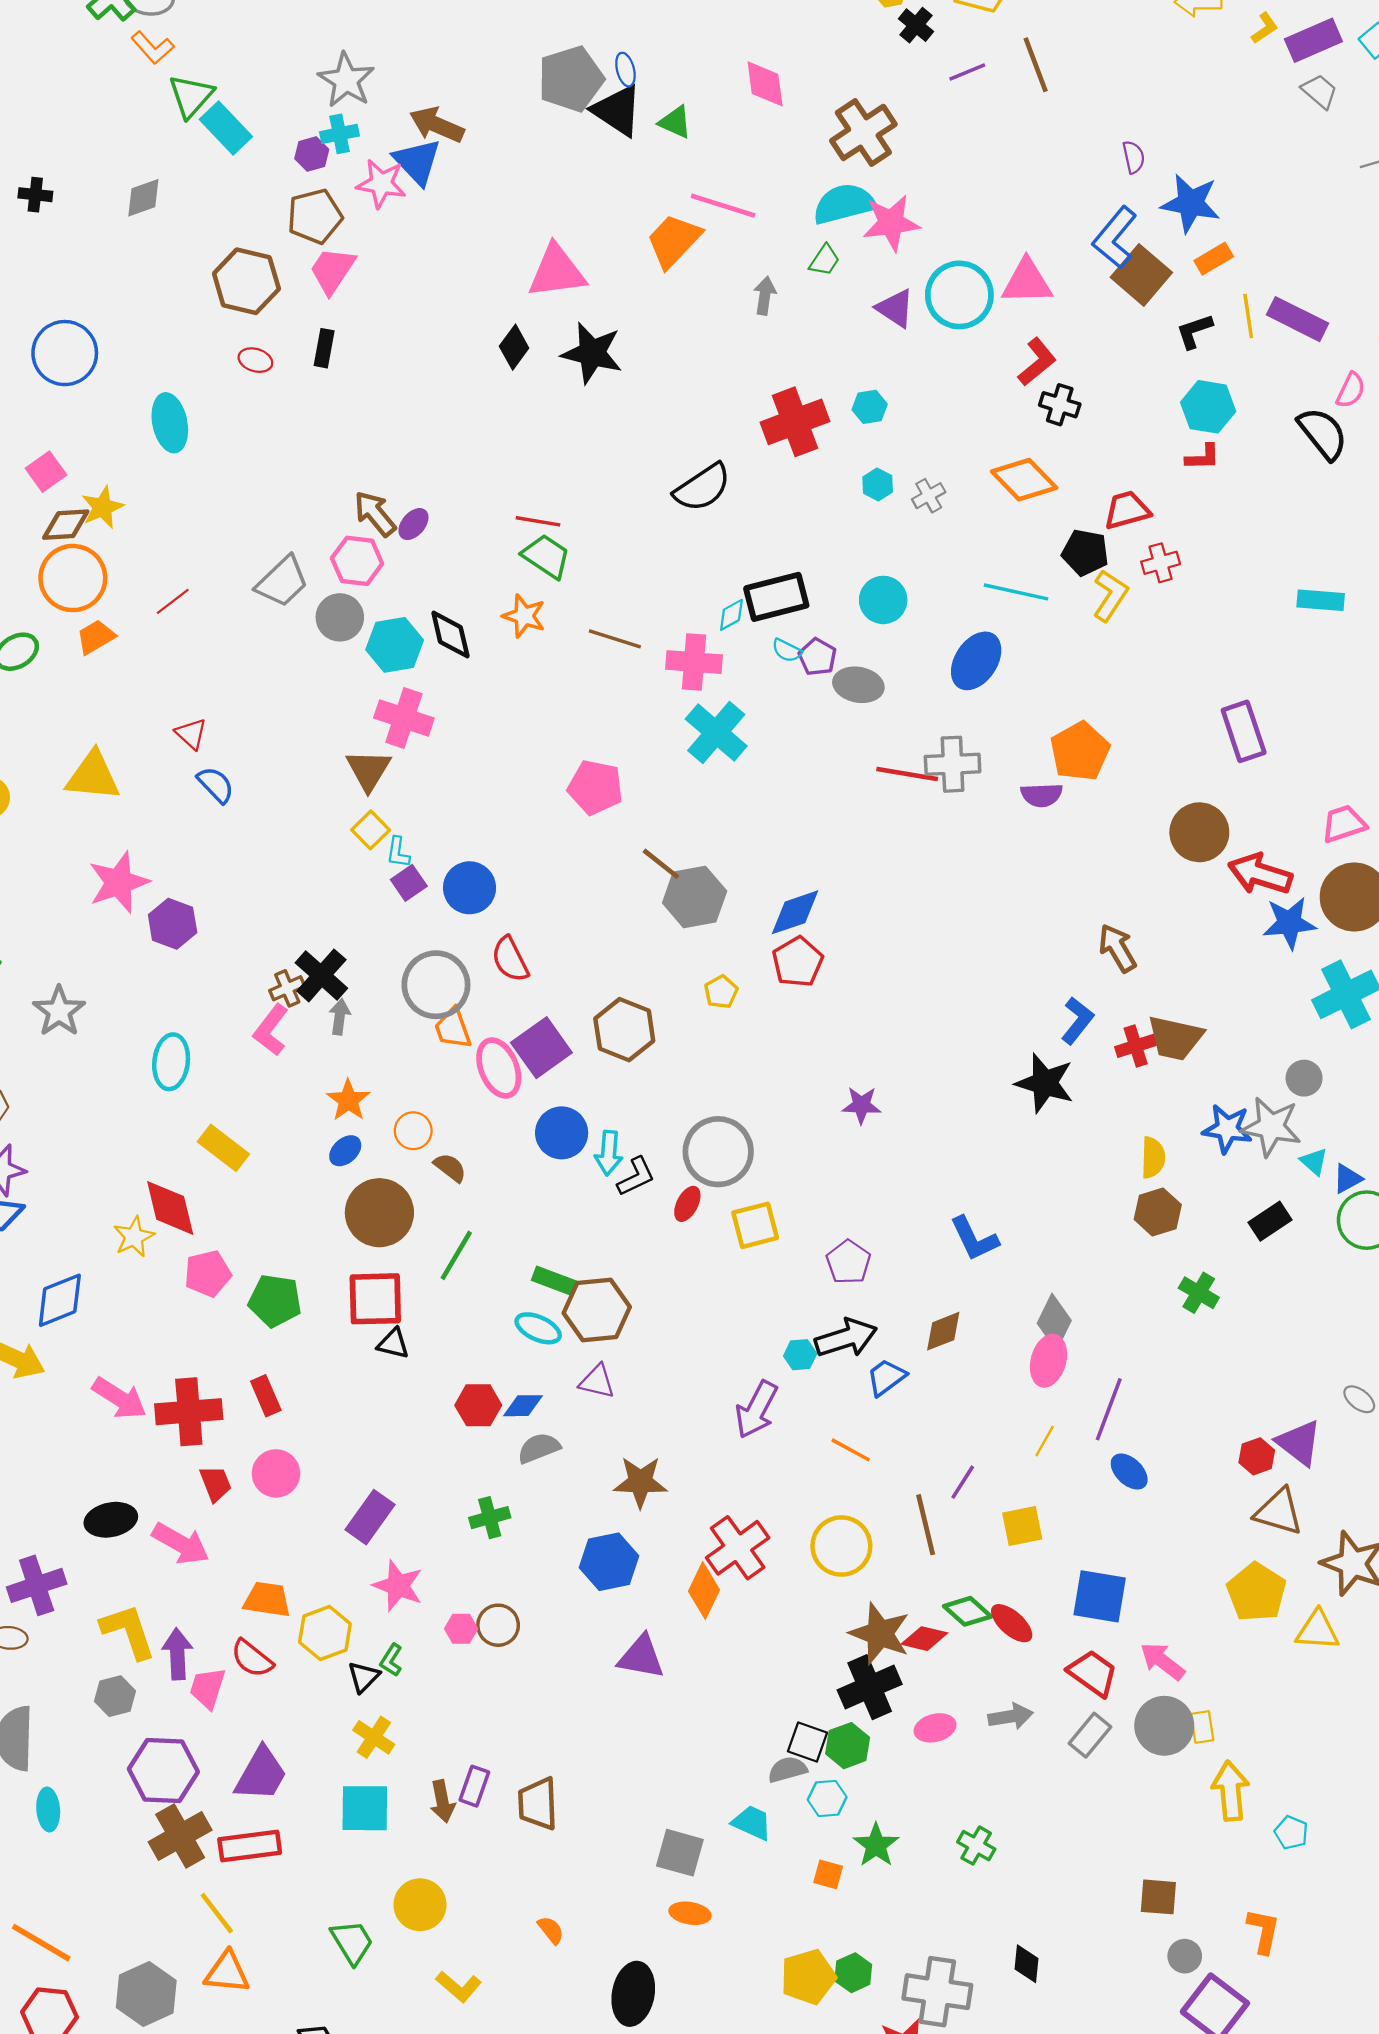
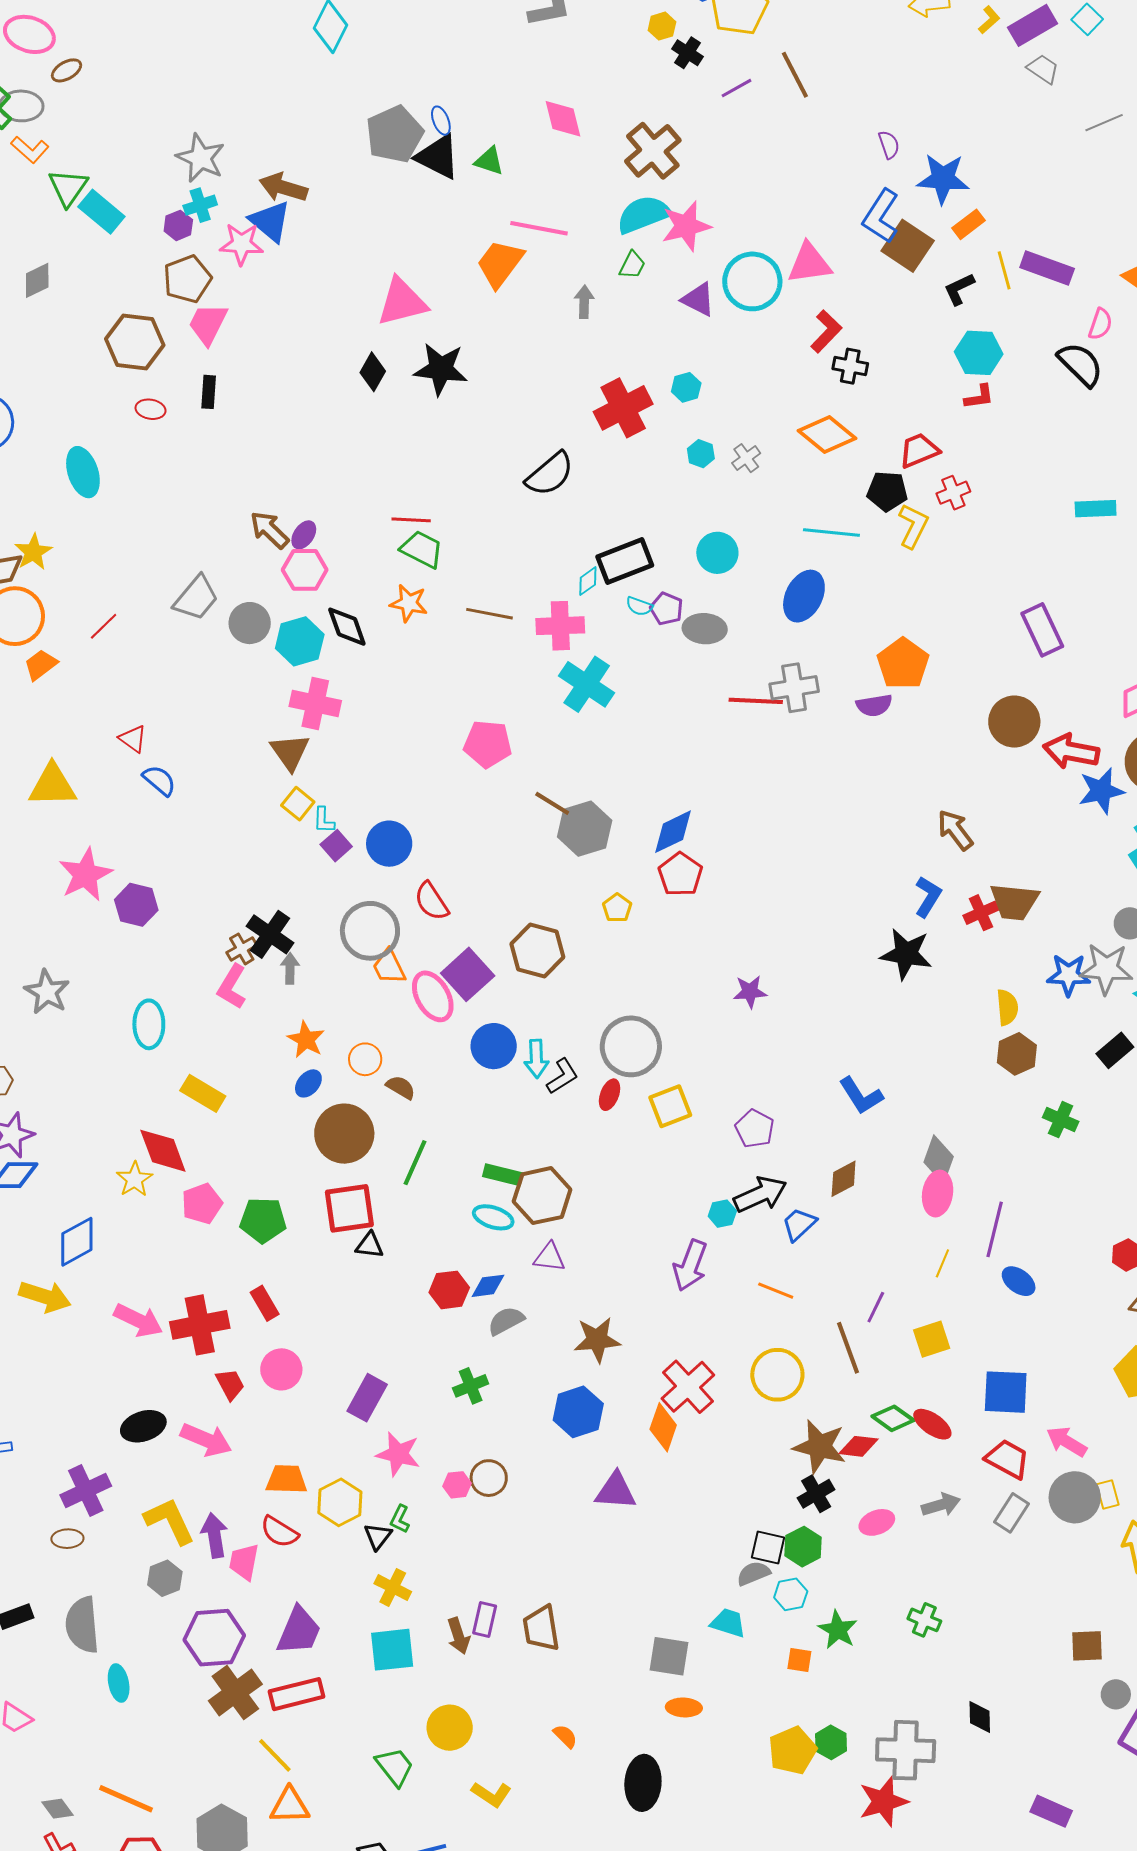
pink hexagon: (357, 561) -> (305, 570), moved
black cross: (870, 1687) -> (816, 1494), size x0.7

